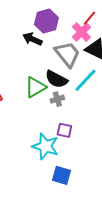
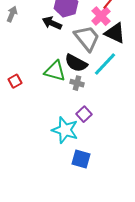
green triangle: (35, 87) -> (55, 71), turned 45
gray cross: (57, 99) -> (77, 83), turned 32
purple square: (64, 130) -> (84, 114), turned 35

